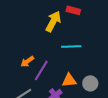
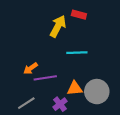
purple line: (41, 70) -> (45, 78), turned 50
gray circle: (90, 83) -> (97, 92), size x1.5

